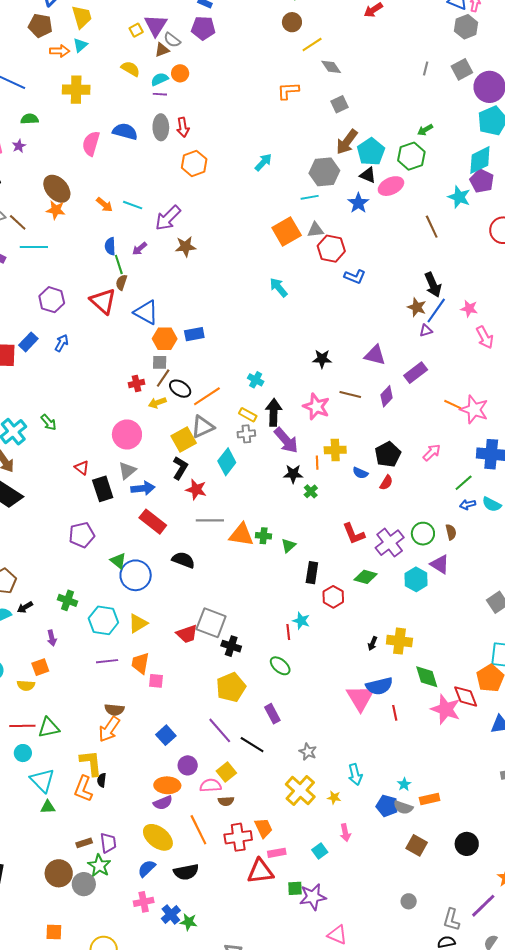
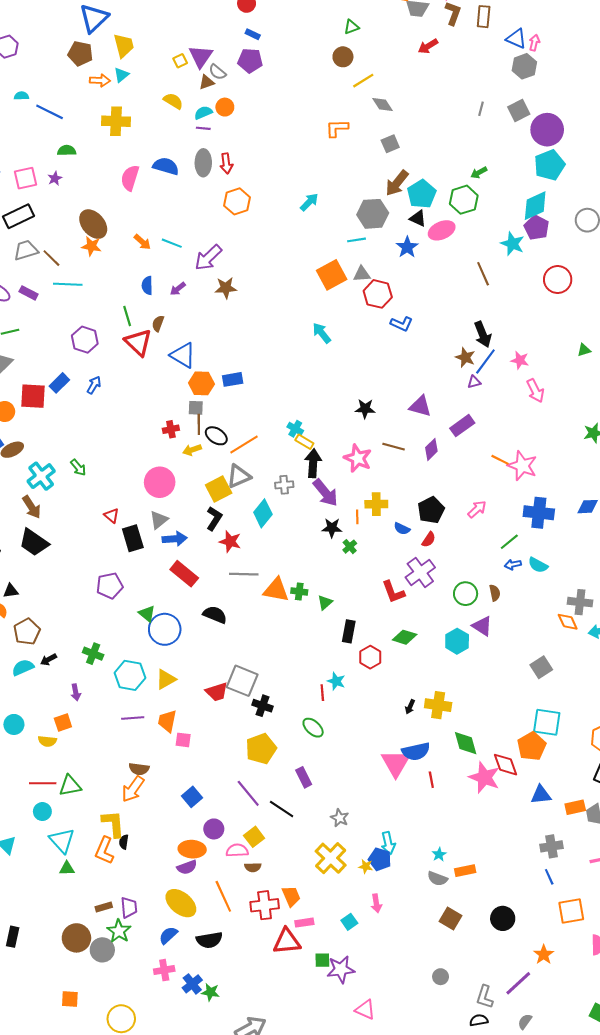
green line: (119, 265) -> (127, 316), moved
brown line: (163, 378) -> (199, 424), turned -36
yellow rectangle: (248, 415) -> (304, 442), moved
purple cross: (390, 543) -> (420, 572), moved
blue pentagon: (387, 806) -> (380, 859), moved

